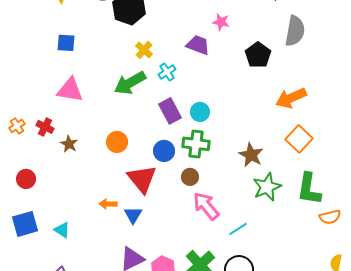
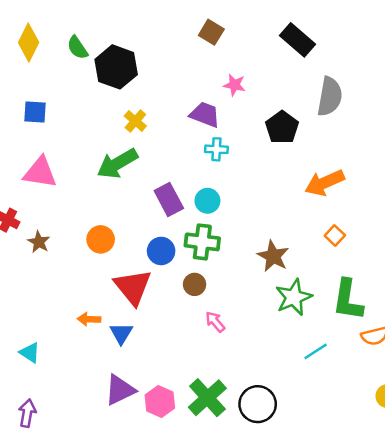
cyan cross: (167, 72) -> (216, 149), moved, turned 36
orange square: (299, 139) -> (335, 236), size x0.6
pink arrow: (206, 206) -> (215, 322), size x0.6
cyan line: (238, 229) -> (316, 351), moved

